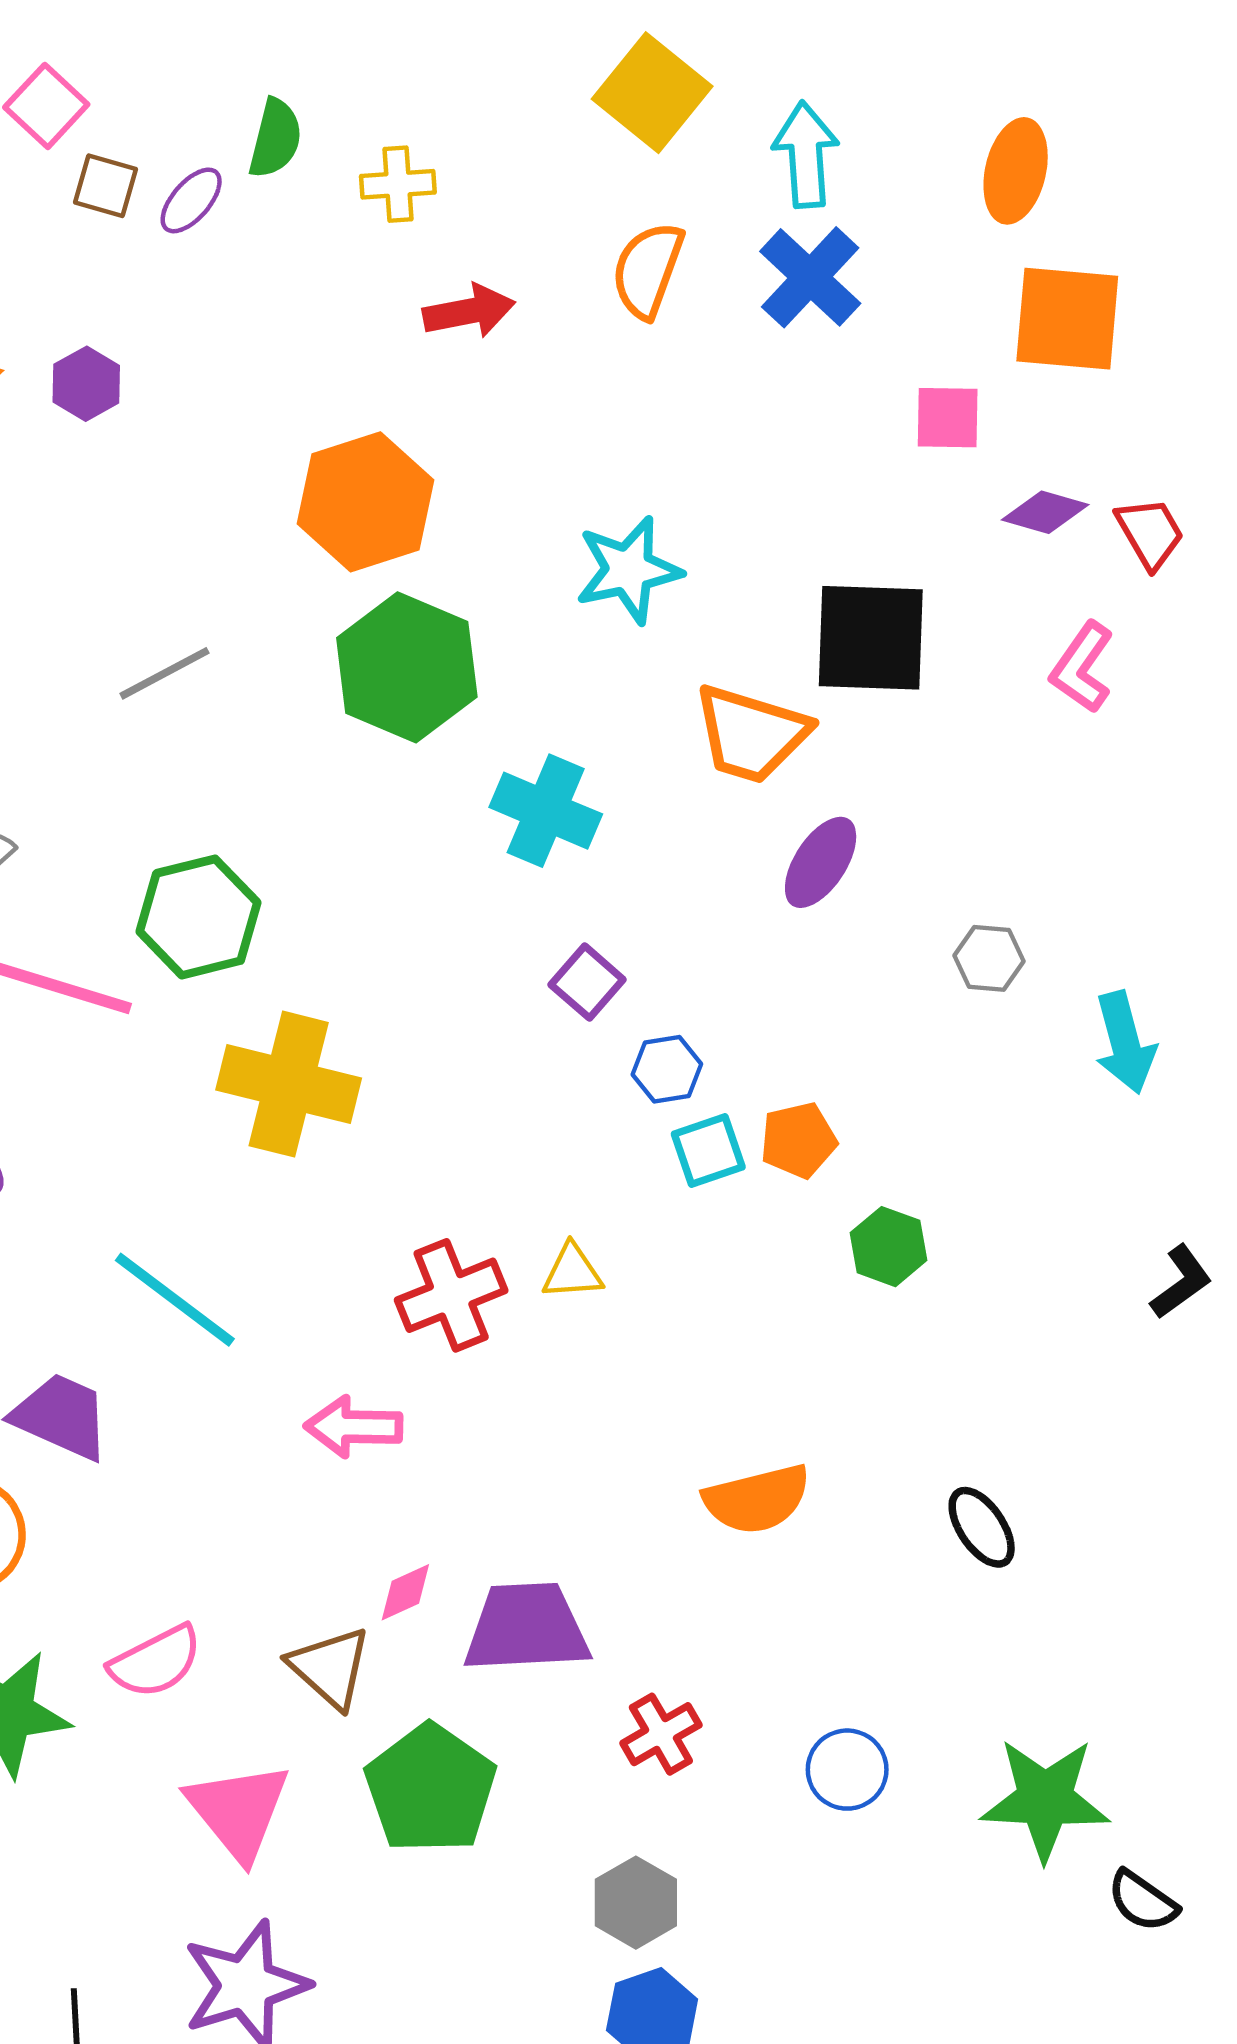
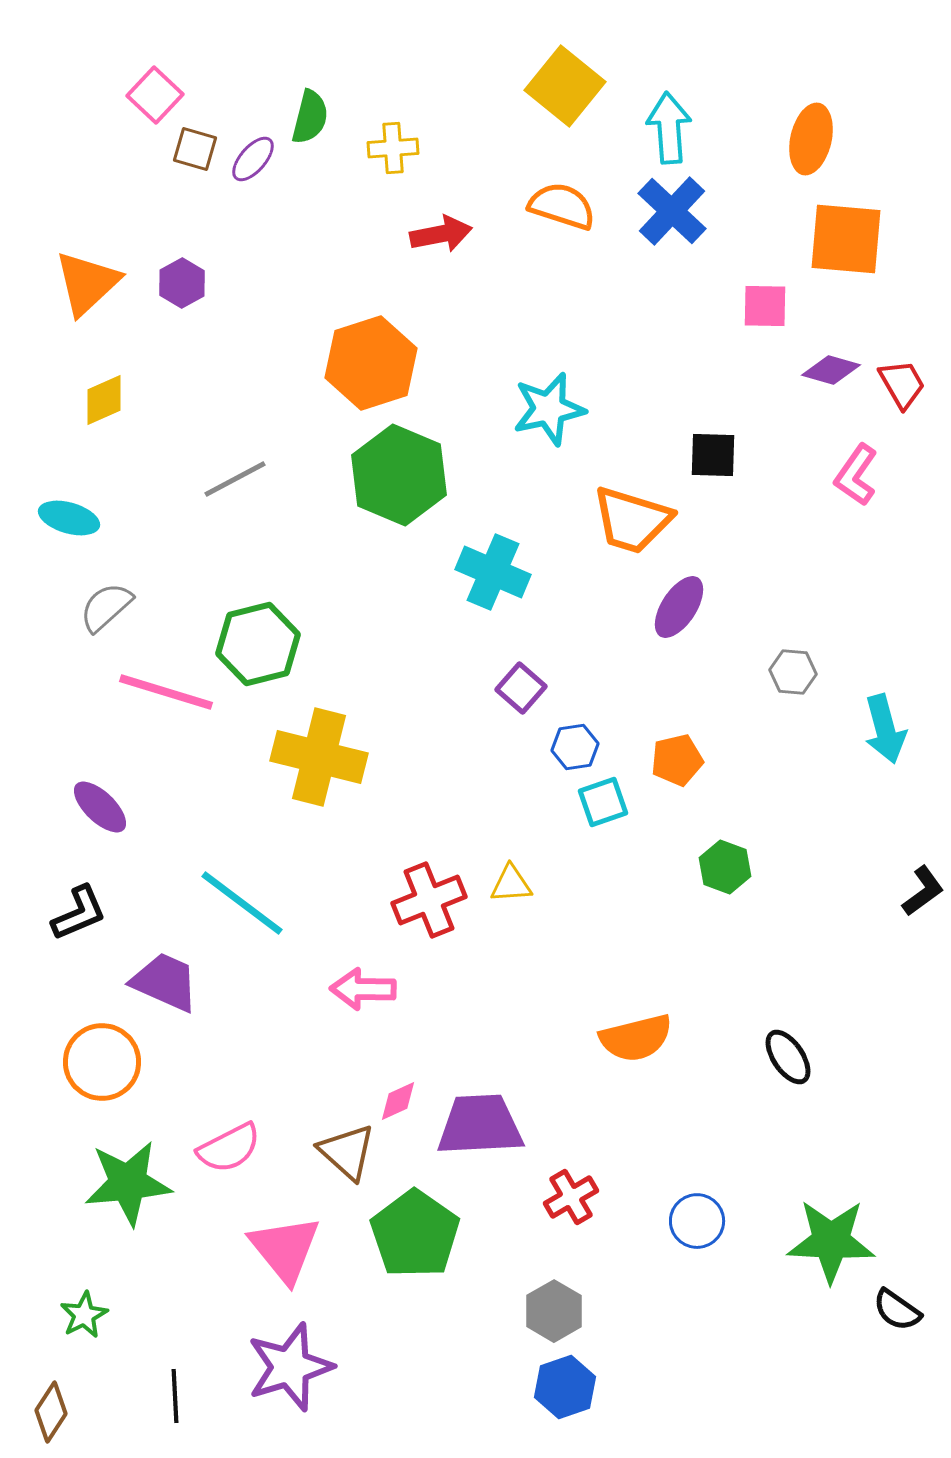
orange semicircle: (648, 270) -> (562, 206), turned 88
black square: (871, 638) -> (713, 455), size x0.6
orange pentagon: (798, 1140) -> (677, 760), moved

